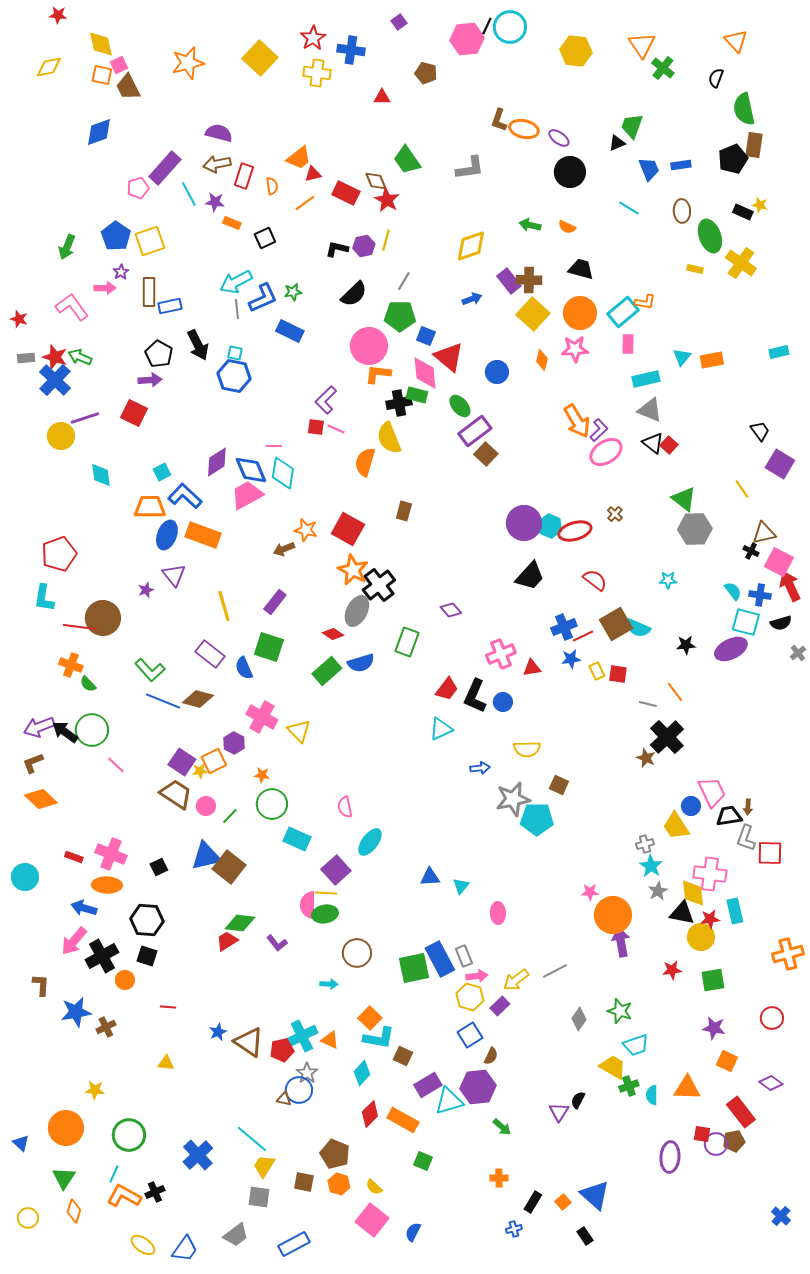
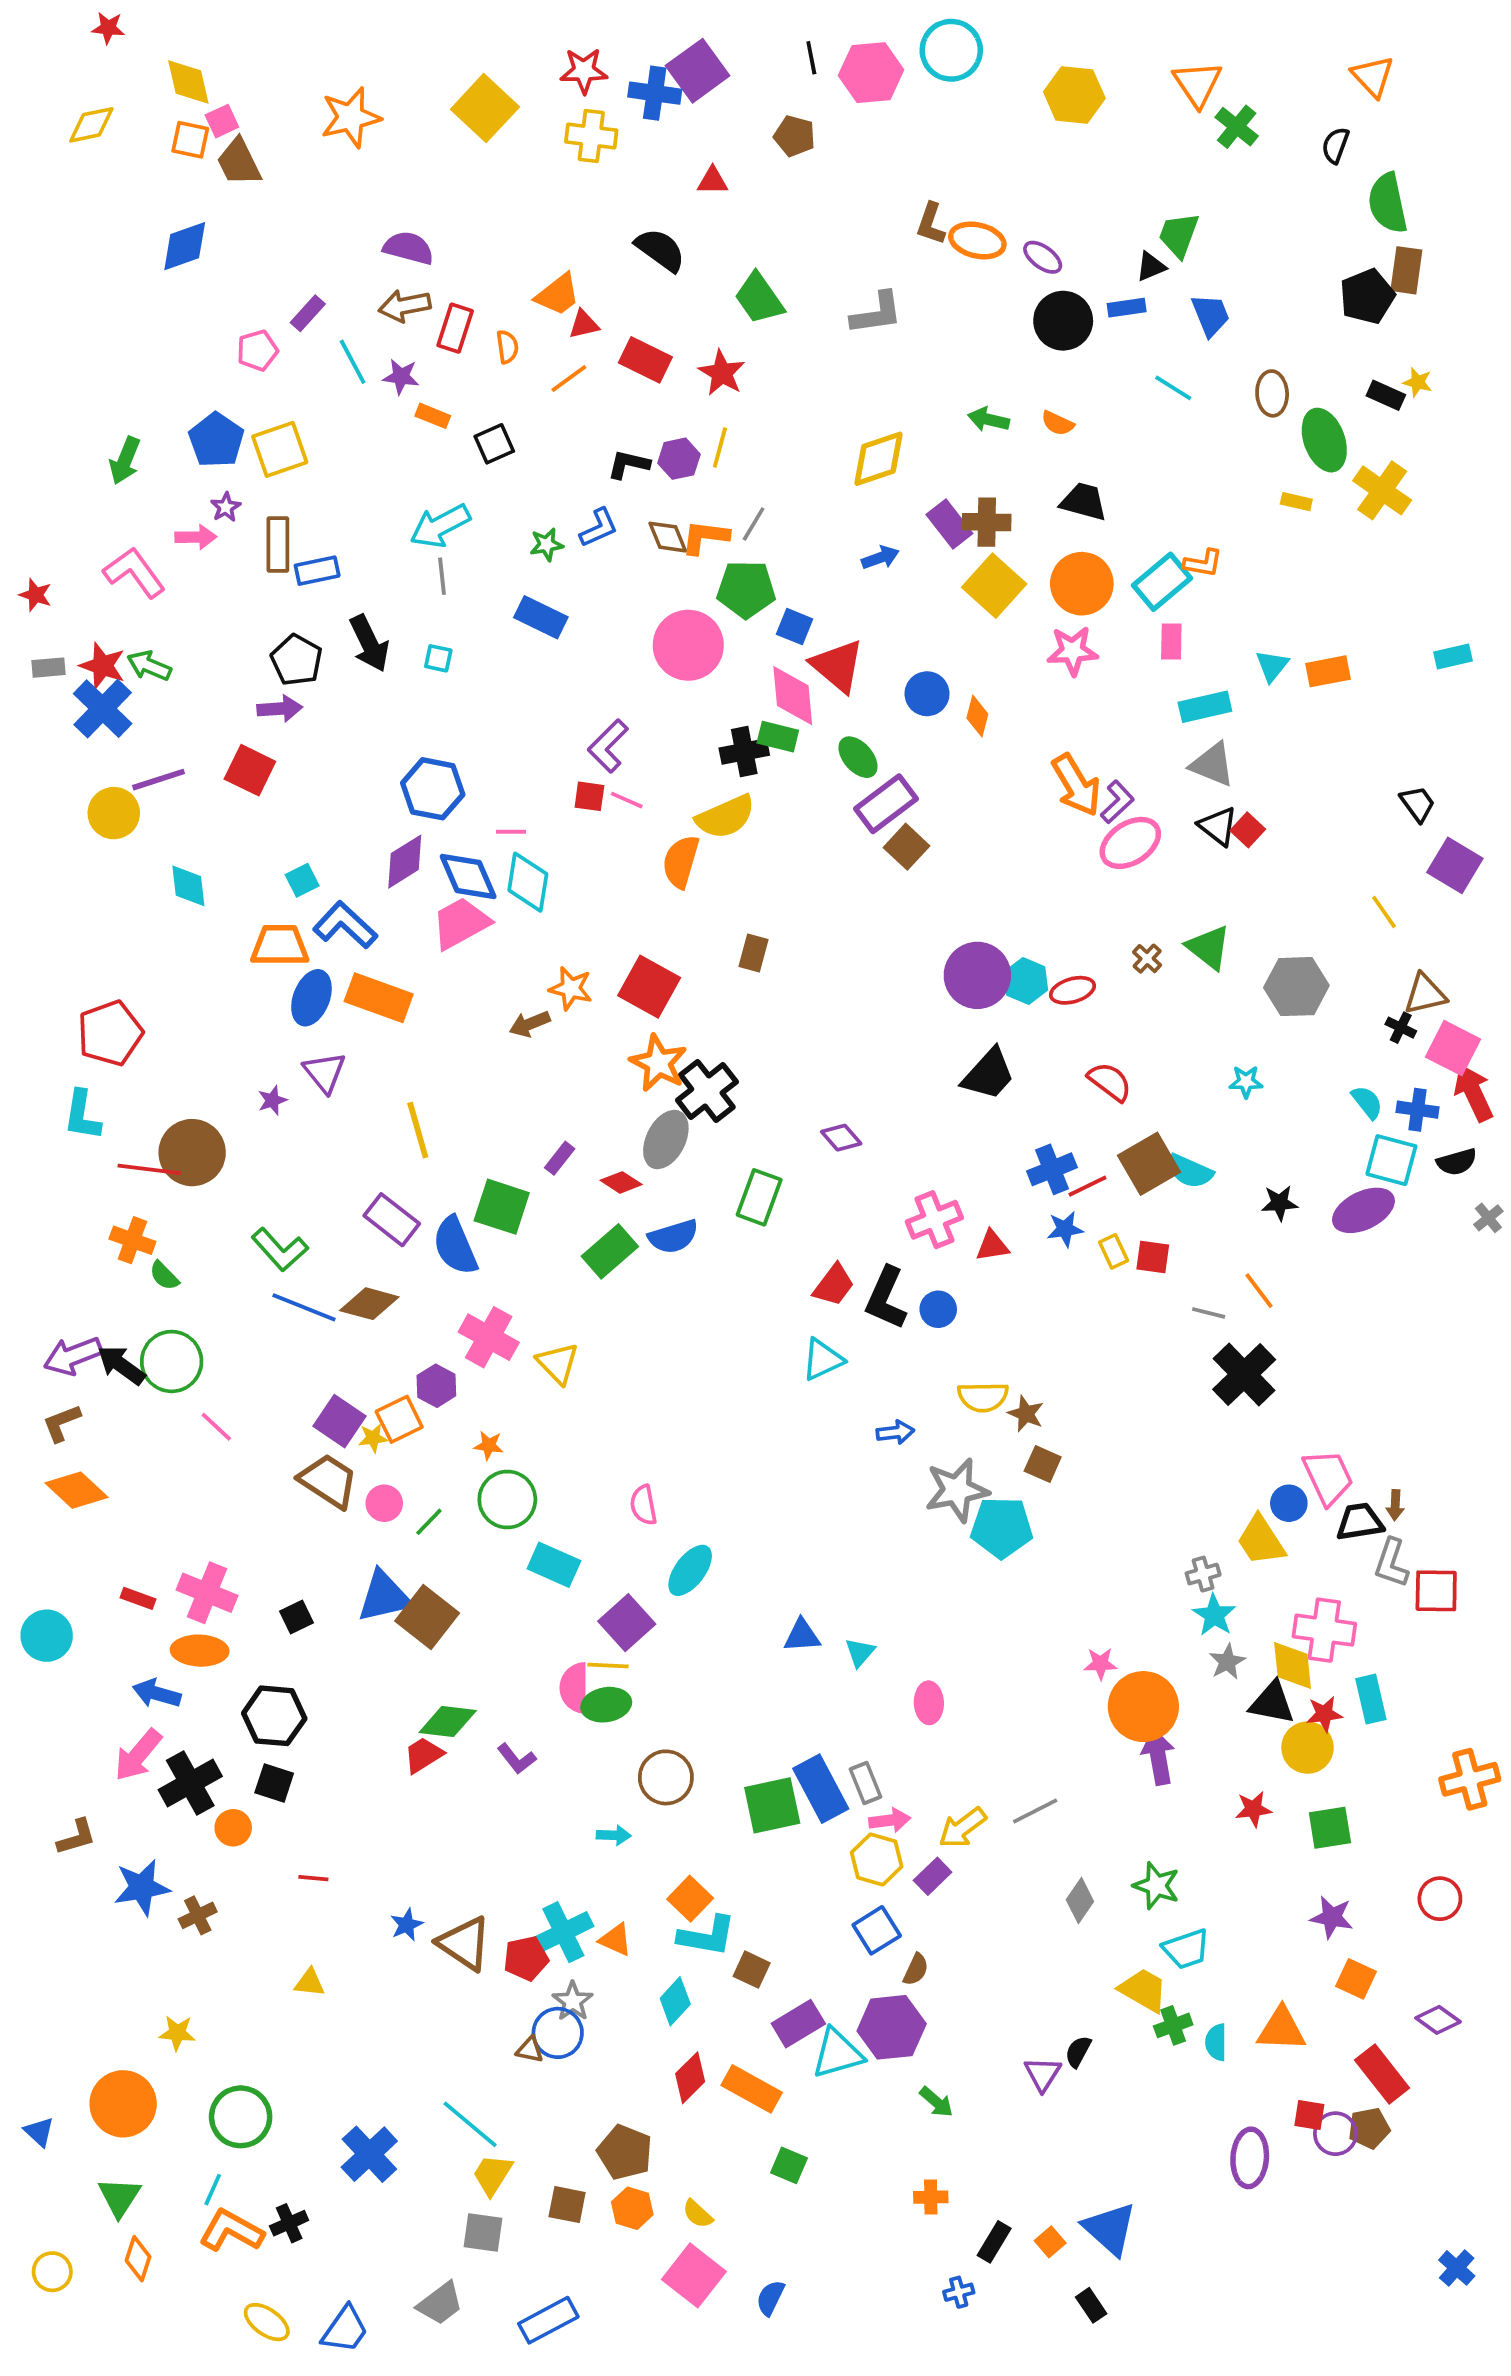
purple square: (399, 22) -> (698, 71), moved, size x2.0
black line: (487, 26) -> (811, 58), moved, turned -36
red star: (313, 38) -> (584, 71), turned 30
blue rectangle: (681, 165) -> (1127, 308), moved
purple rectangle: (165, 168) -> (308, 313), size x0.6
brown diamond: (376, 181) -> (668, 537), moved
black semicircle: (354, 294) -> (660, 250), moved, turned -100
blue L-shape: (263, 298) -> (599, 528), moved, size x0.7
orange diamond: (542, 360) -> (977, 716), moved
orange L-shape: (378, 374) -> (705, 537), moved
blue hexagon: (234, 376) -> (433, 789), moved
yellow semicircle: (389, 438) -> (726, 817), turned -92
green triangle: (684, 499) -> (1209, 947), moved
red ellipse: (575, 531) -> (1072, 990), size x0.7
purple rectangle: (275, 602) -> (560, 1158), moved, size x0.7
blue semicircle: (244, 668) -> (455, 1246), size x1.4
brown star: (646, 758) -> (1026, 1414), moved
brown L-shape: (41, 985) -> (76, 1837), turned 70

